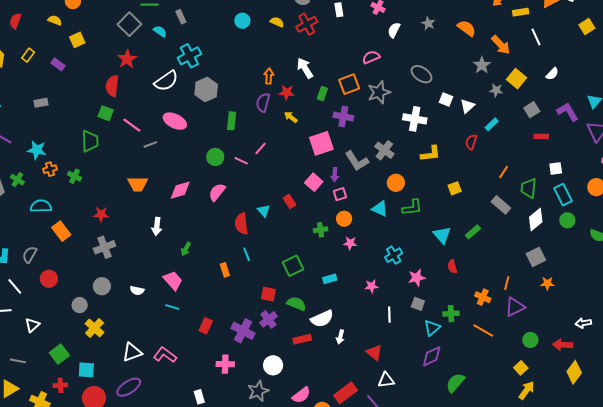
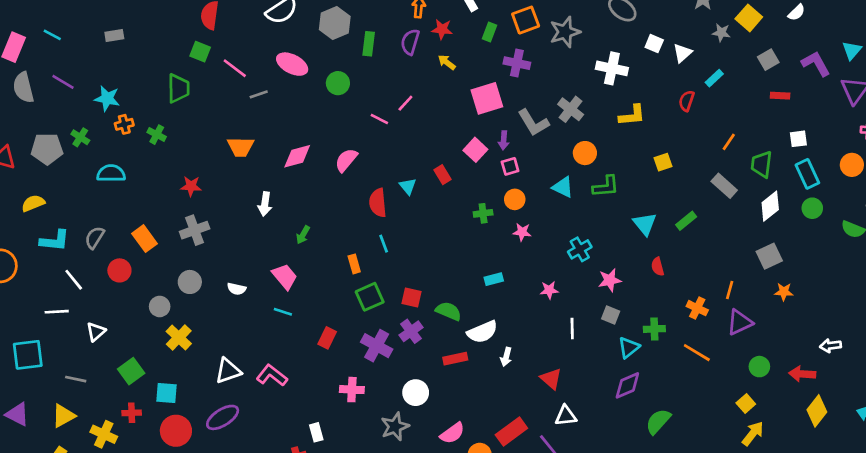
green rectangle: (232, 121) -> (369, 44), moved
green circle: (215, 157) -> (338, 83), moved
orange rectangle: (61, 231) -> (145, 239), moved
green square: (293, 266) -> (370, 297), moved

